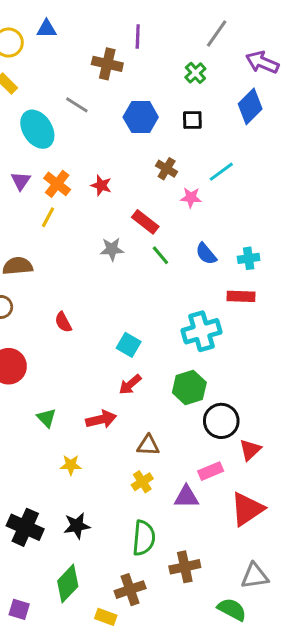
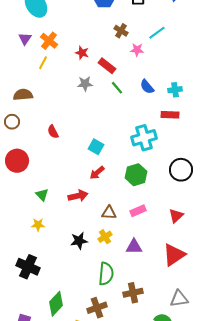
red star: (101, 185) -> (82, 53), moved
black circle: (221, 421) -> (181, 170), moved
yellow star: (71, 465) -> (38, 225), moved
pink rectangle: (211, 471) -> (138, 211), moved
black star: (77, 526) -> (79, 241), moved

